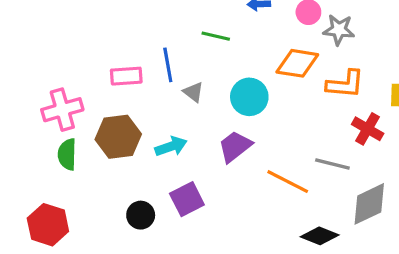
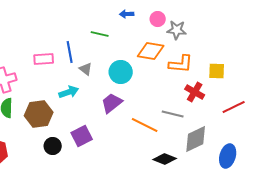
brown hexagon: (118, 137) -> (39, 114), moved
cyan arrow: (171, 146) -> (69, 92), moved

